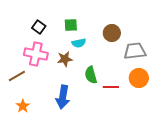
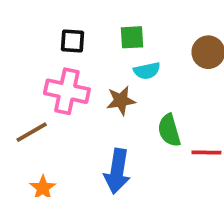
black square: (39, 27) -> (73, 41), turned -32

